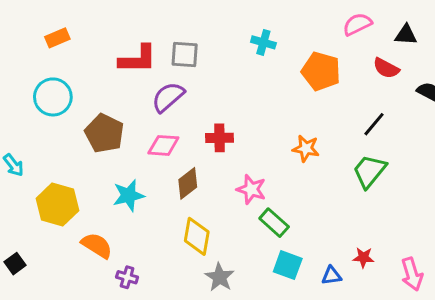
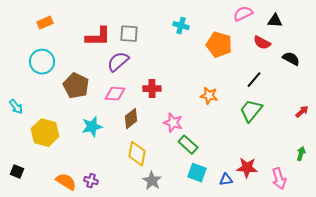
orange semicircle: (97, 245) -> (66, 182), moved
red star: (363, 258) -> (247, 168), size x1.5
black square: (15, 264) -> (17, 172), turned -32

